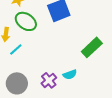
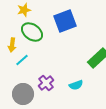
purple cross: (49, 80) -> (46, 83), moved

